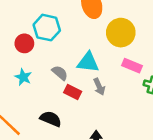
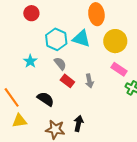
cyan hexagon: (47, 28) -> (56, 39), moved
red circle: (24, 43) -> (31, 13), moved
cyan triangle: (88, 62) -> (81, 39), moved

